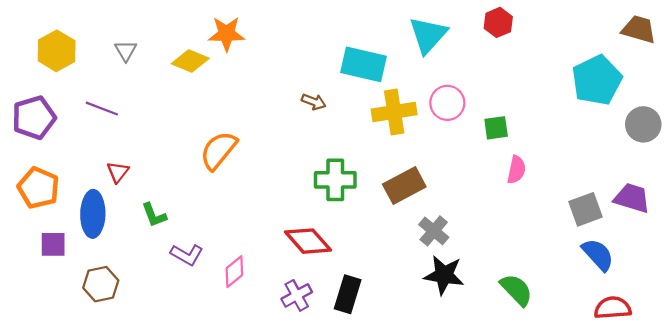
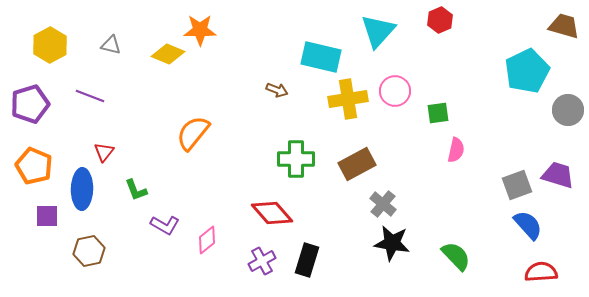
gray triangle: (126, 51) -> (111, 45), turned -45

